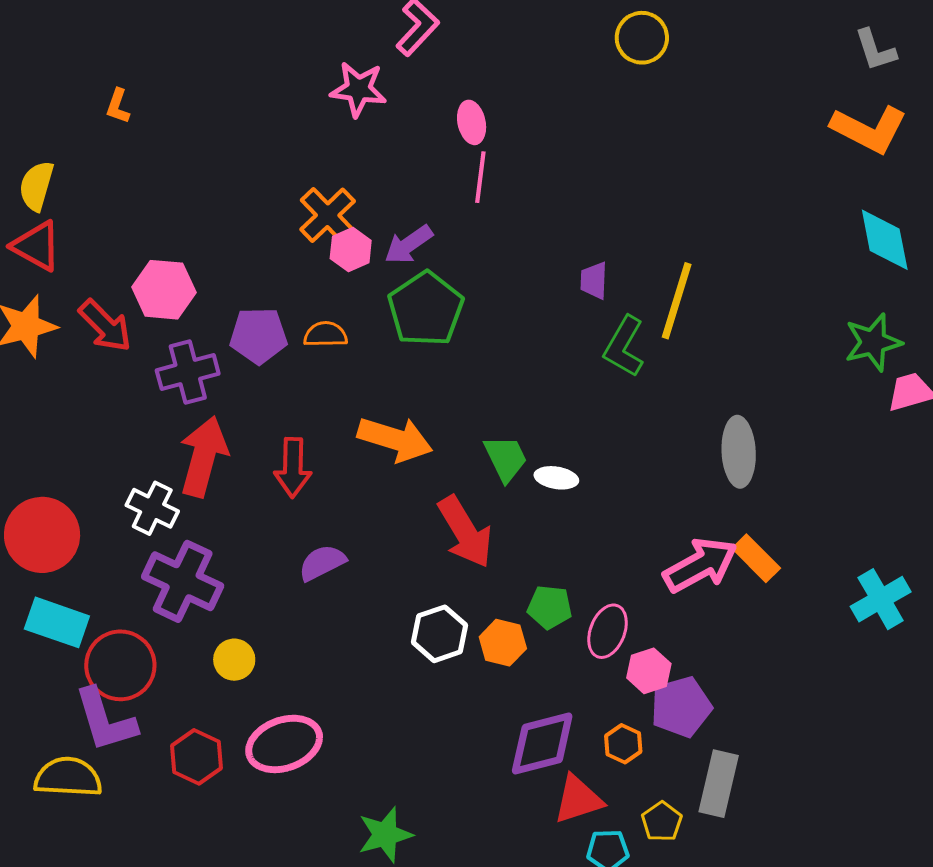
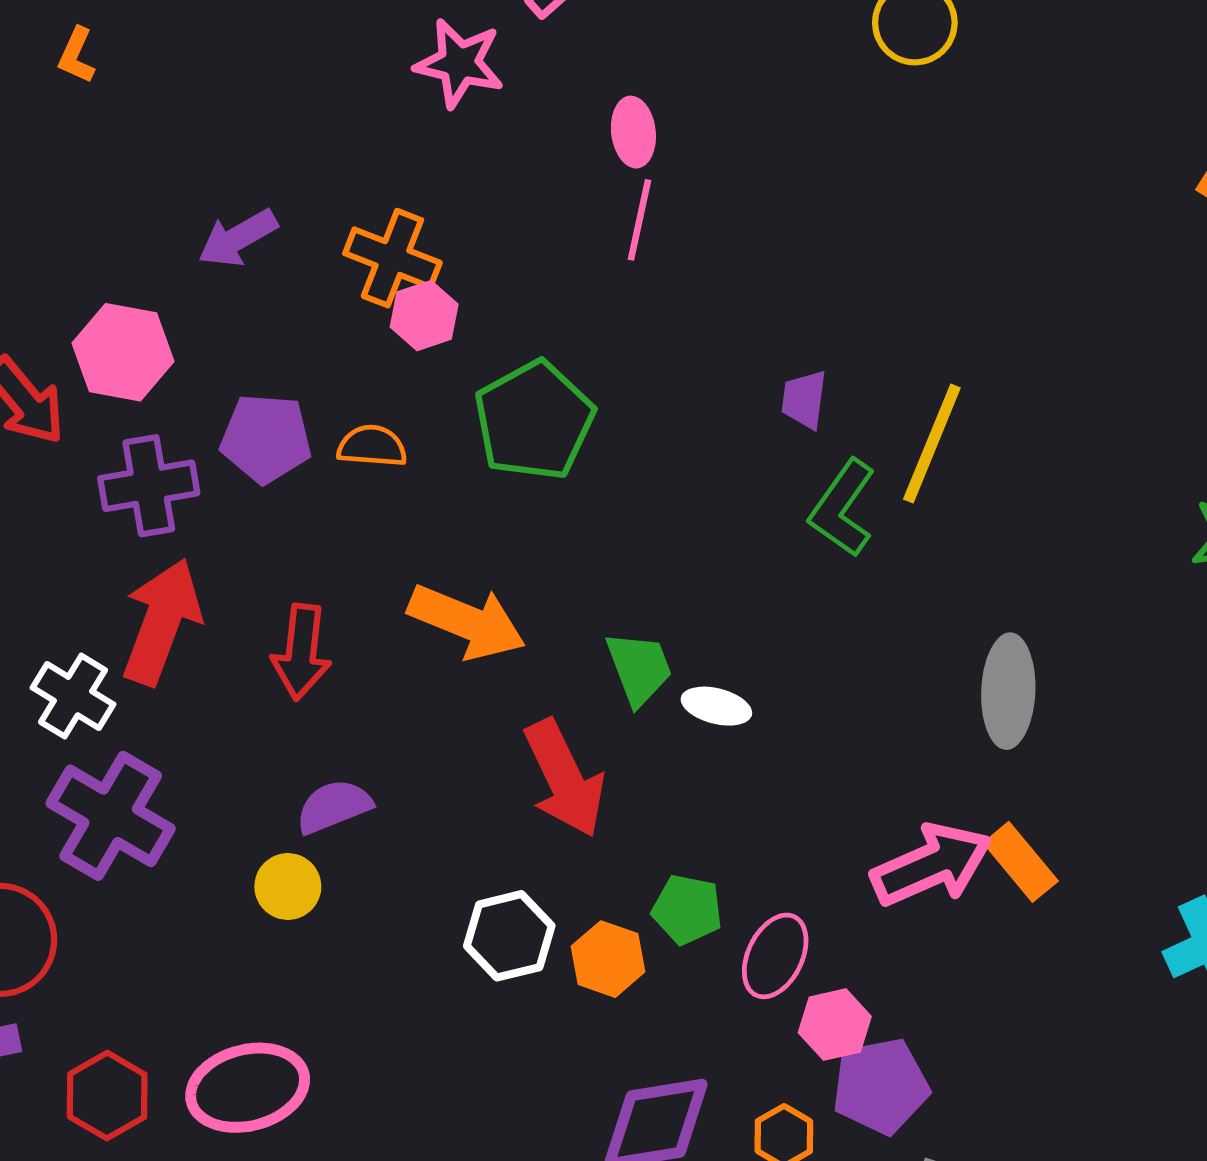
orange cross: (328, 215) -> (392, 258), turned -30
purple arrow: (409, 245) -> (238, 238), moved
yellow circle: (234, 660) -> (288, 887), moved

